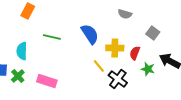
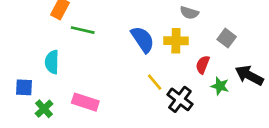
green line: (52, 37) -> (83, 30), moved
yellow cross: (115, 48) -> (176, 41), moved
green cross: (18, 76) -> (44, 109), moved

